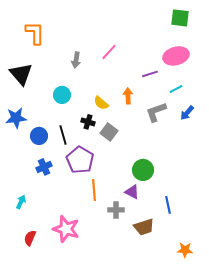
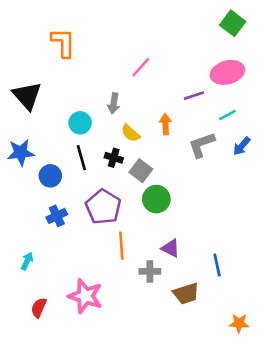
green square: (180, 18) -> (233, 23), turned 30
orange L-shape: (35, 33) -> (63, 43), moved
gray arrow: (76, 60) -> (114, 103), moved
black line: (63, 135) -> (81, 158), moved
green circle: (143, 170) -> (156, 199), moved

